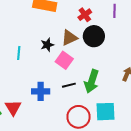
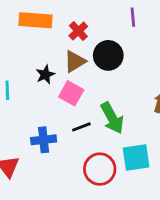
red cross: (85, 15) -> (78, 31), moved
green arrow: (92, 81) -> (112, 118), turned -40

